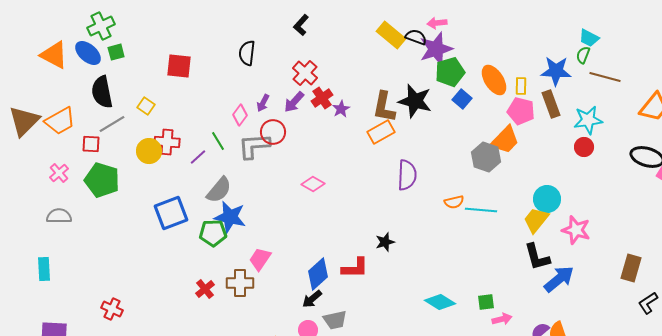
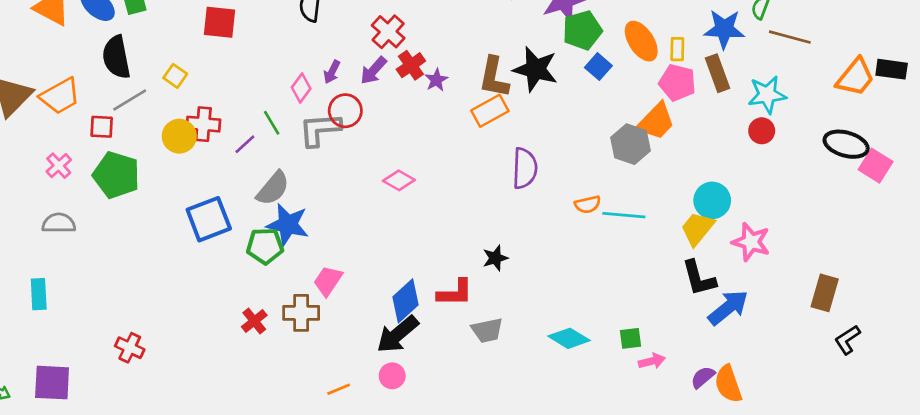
black arrow: (312, 299) -> (398, 334), size x1.6
gray trapezoid: (335, 320) -> (487, 330), moved

